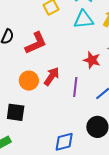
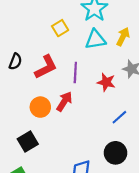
purple line: (75, 87) -> (75, 73), moved
black square: (16, 112) -> (28, 141), turned -36

